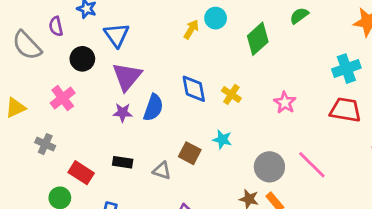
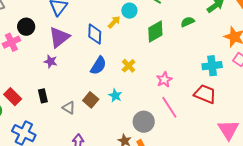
yellow arrow: (191, 29) -> (114, 22), moved
black circle: (82, 59) -> (26, 27), moved
blue diamond: (194, 89) -> (95, 34), moved
blue semicircle: (153, 108) -> (98, 66), moved
black rectangle: (123, 162) -> (43, 96), turned 56
pink line: (312, 165) -> (169, 107), moved

